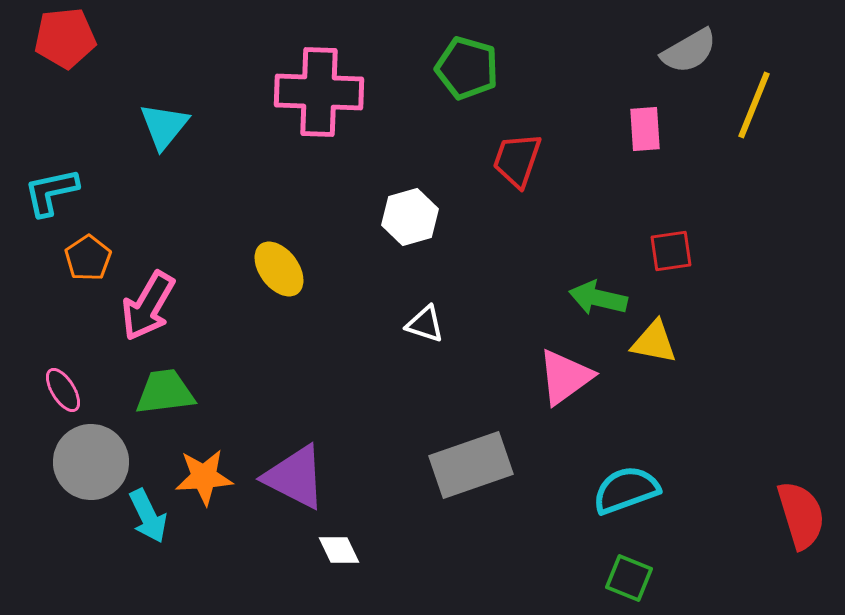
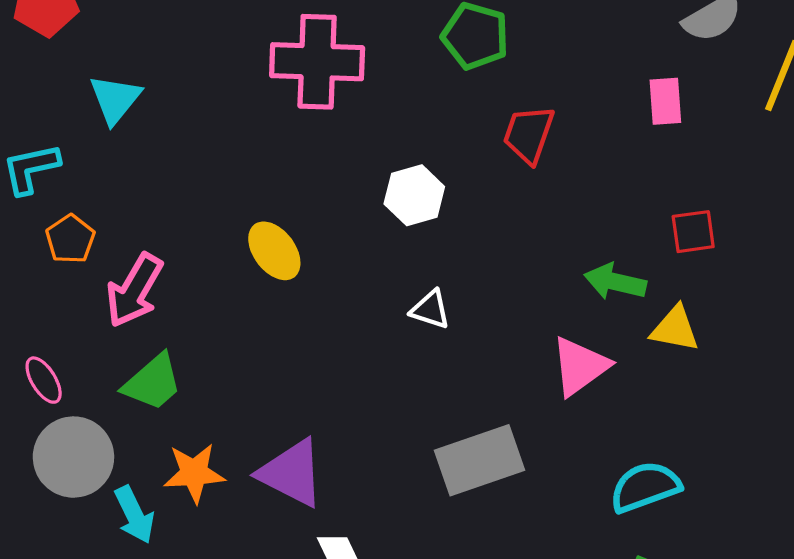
cyan triangle: (164, 126) -> (115, 99), moved
green trapezoid: (165, 392) -> (153, 382), turned 146

